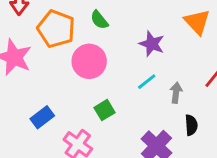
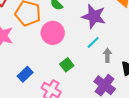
purple star: (152, 44) -> (94, 16), size x1.4
gray arrow: (176, 93) -> (107, 55), moved

